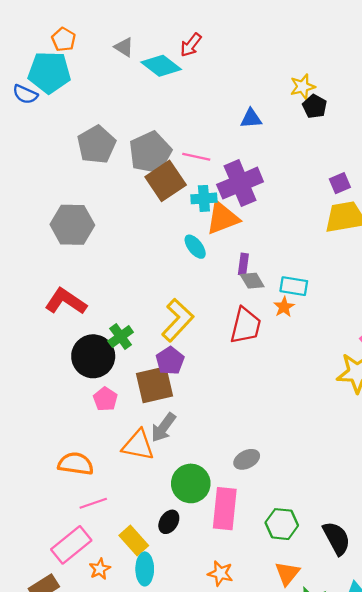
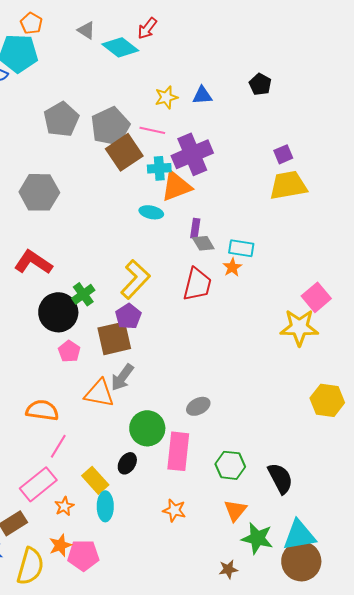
yellow star: (303, 87) -> (166, 97), moved
cyan ellipse: (195, 247) -> (151, 212), turned -40
pink line: (93, 503) -> (58, 446), turned -40

